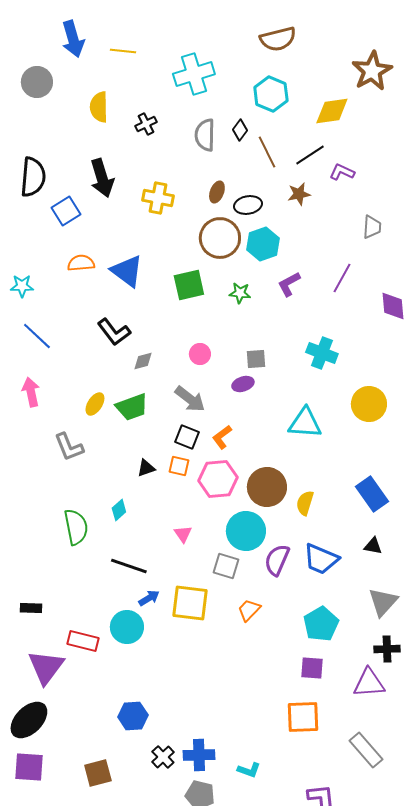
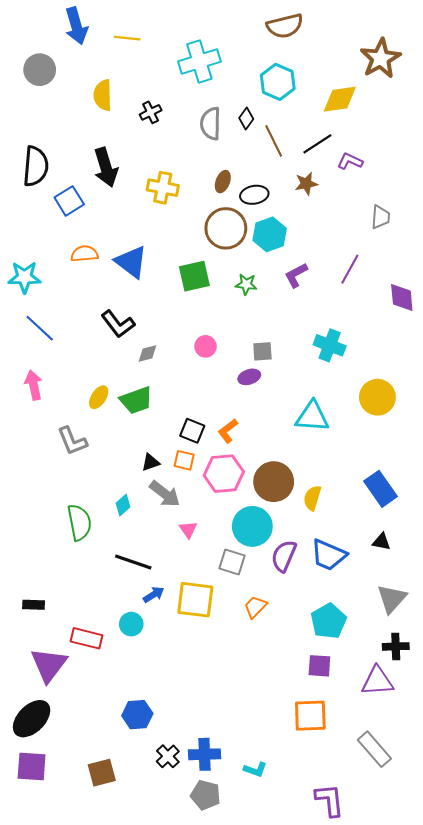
cyan star: (22, 286) -> (24, 277), size x1.4
gray arrow: (190, 399) -> (165, 494), moved
cyan circle: (127, 627) -> (131, 624), size x0.7

